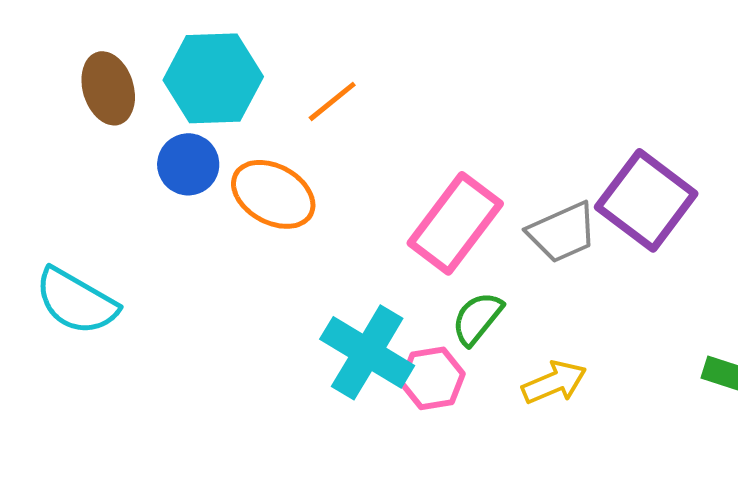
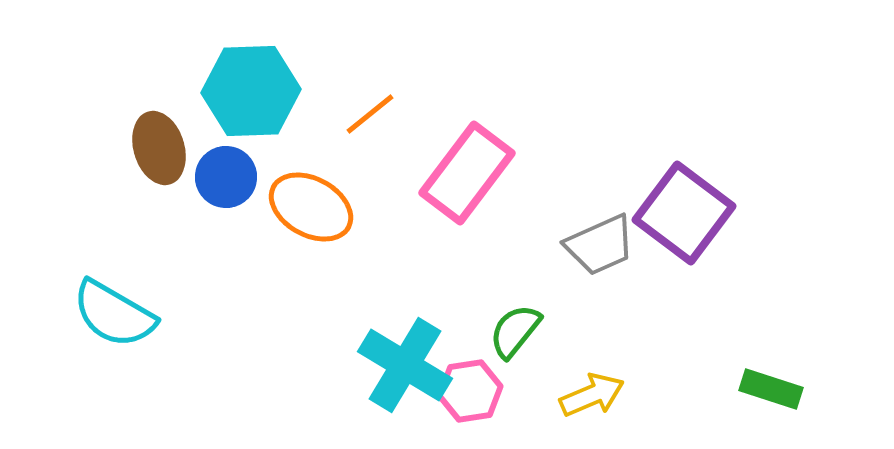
brown ellipse: (108, 88) -> (159, 148), moved
pink rectangle: (455, 223) -> (467, 173), moved

